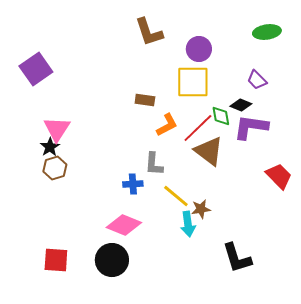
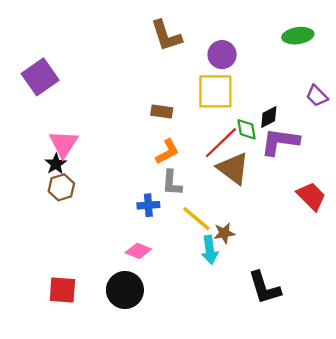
purple trapezoid: (257, 80) -> (317, 96), moved
black diamond: (241, 105) -> (269, 117), turned -50
orange L-shape: (167, 125) -> (167, 152), moved
pink diamond: (124, 225) -> (138, 251), size x0.7

